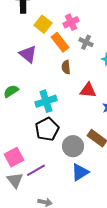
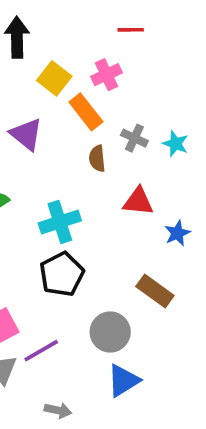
gray cross: (86, 42) -> (134, 138), moved
gray circle: (73, 146) -> (110, 332), moved
blue triangle: (80, 172) -> (123, 381), moved

